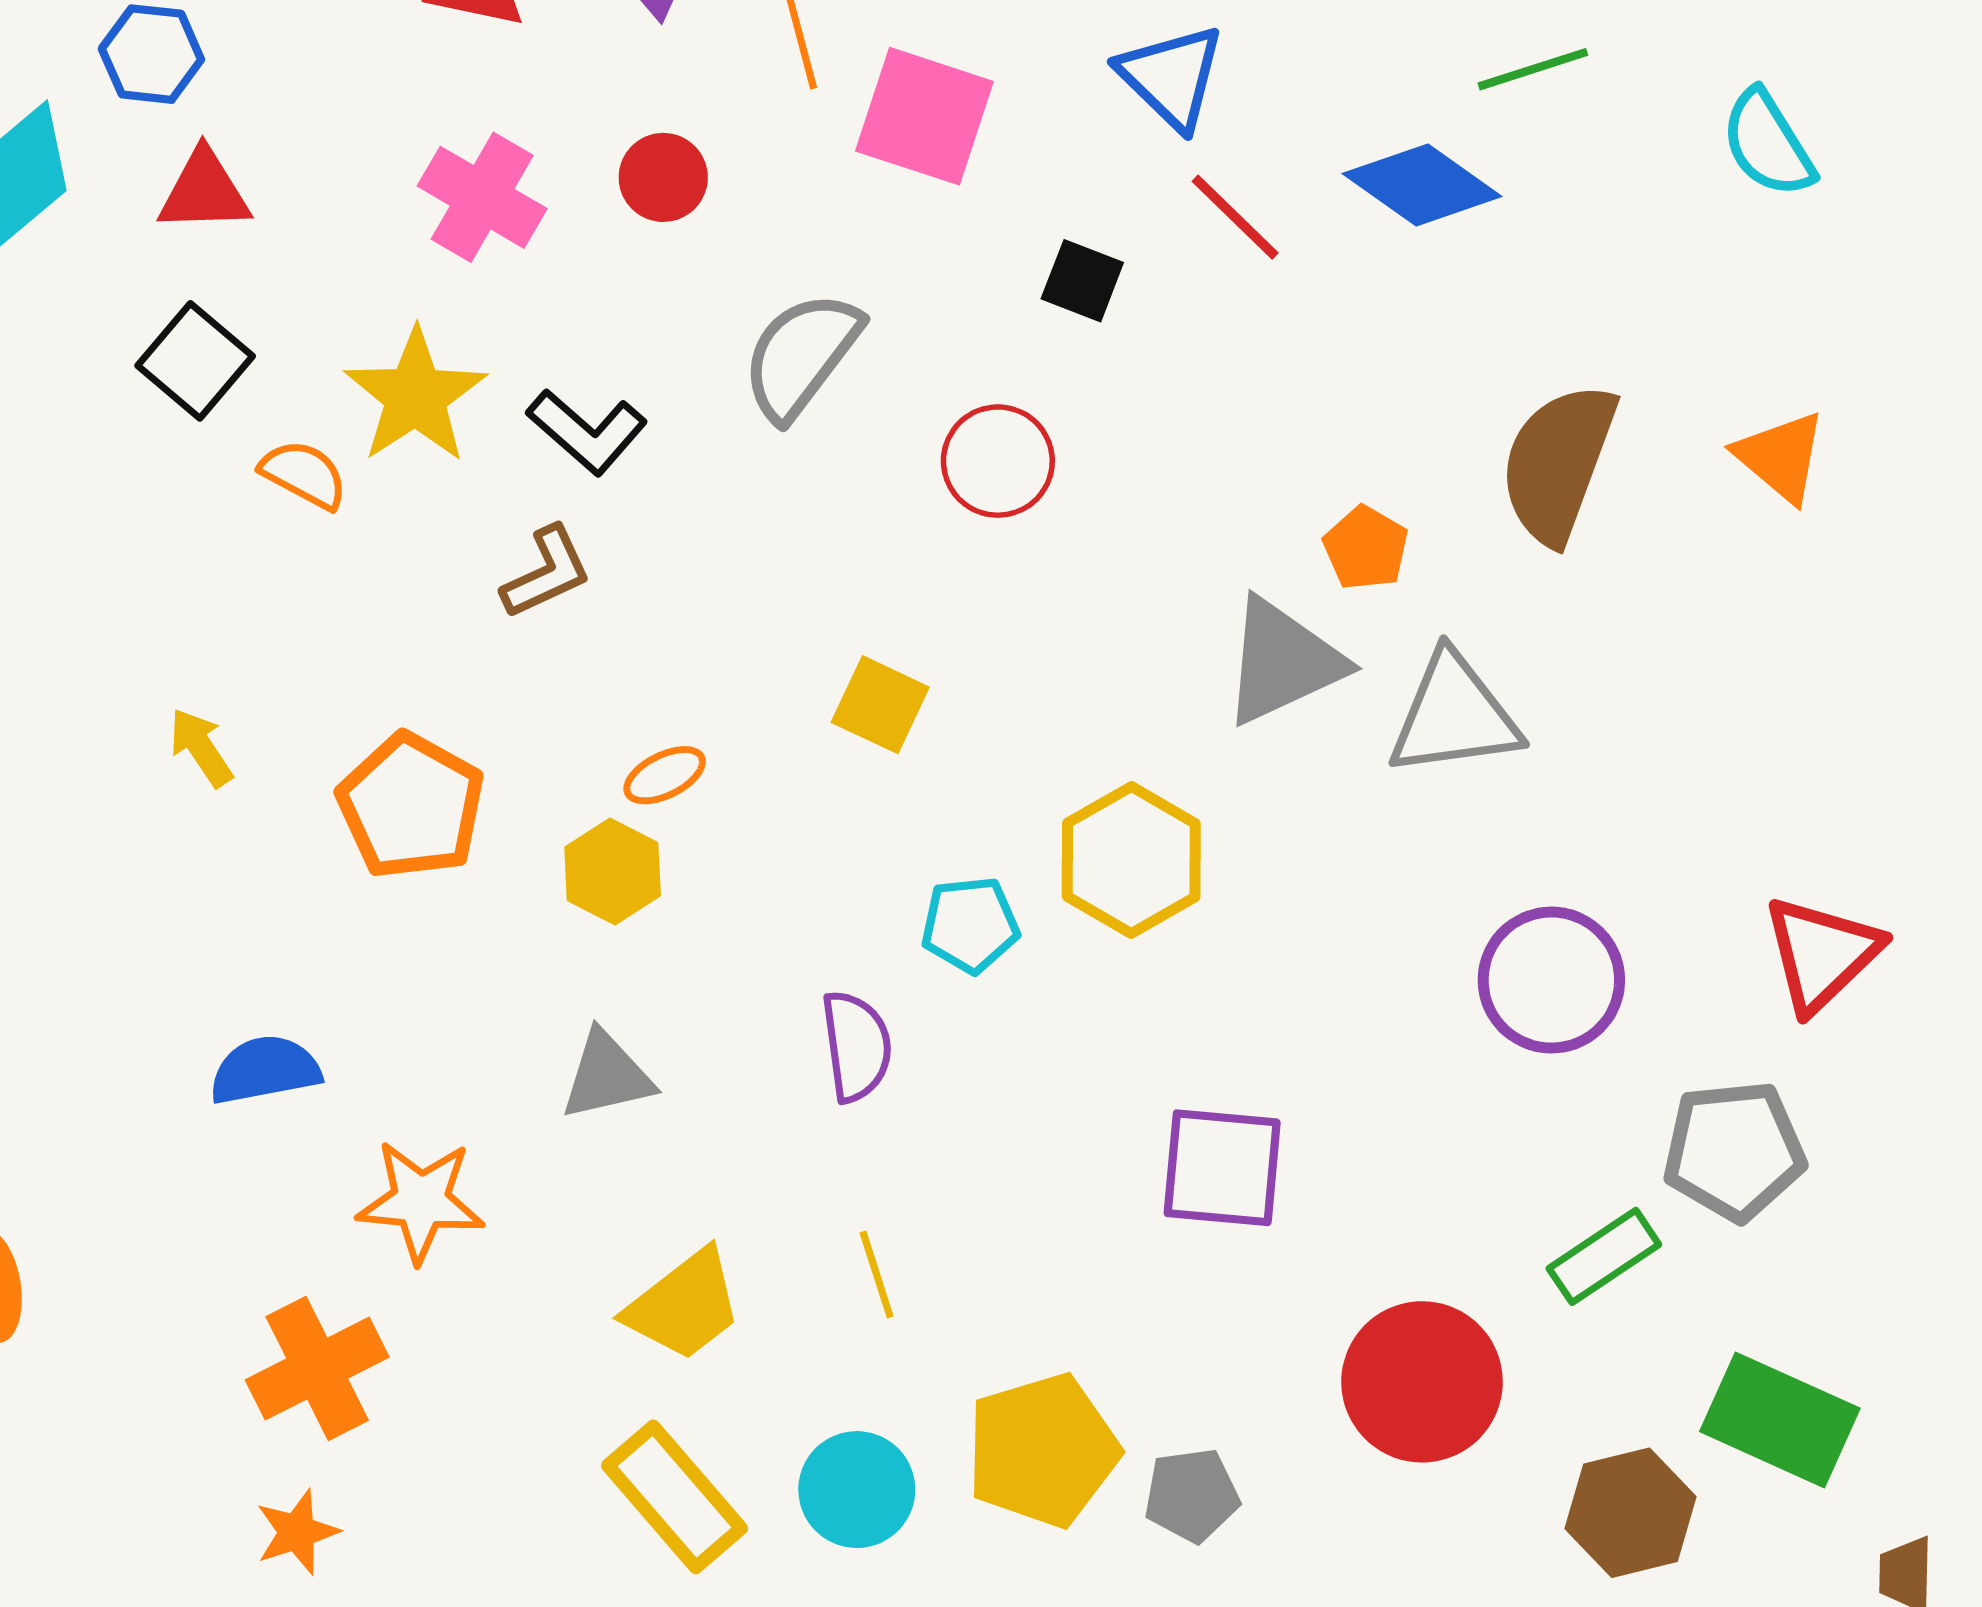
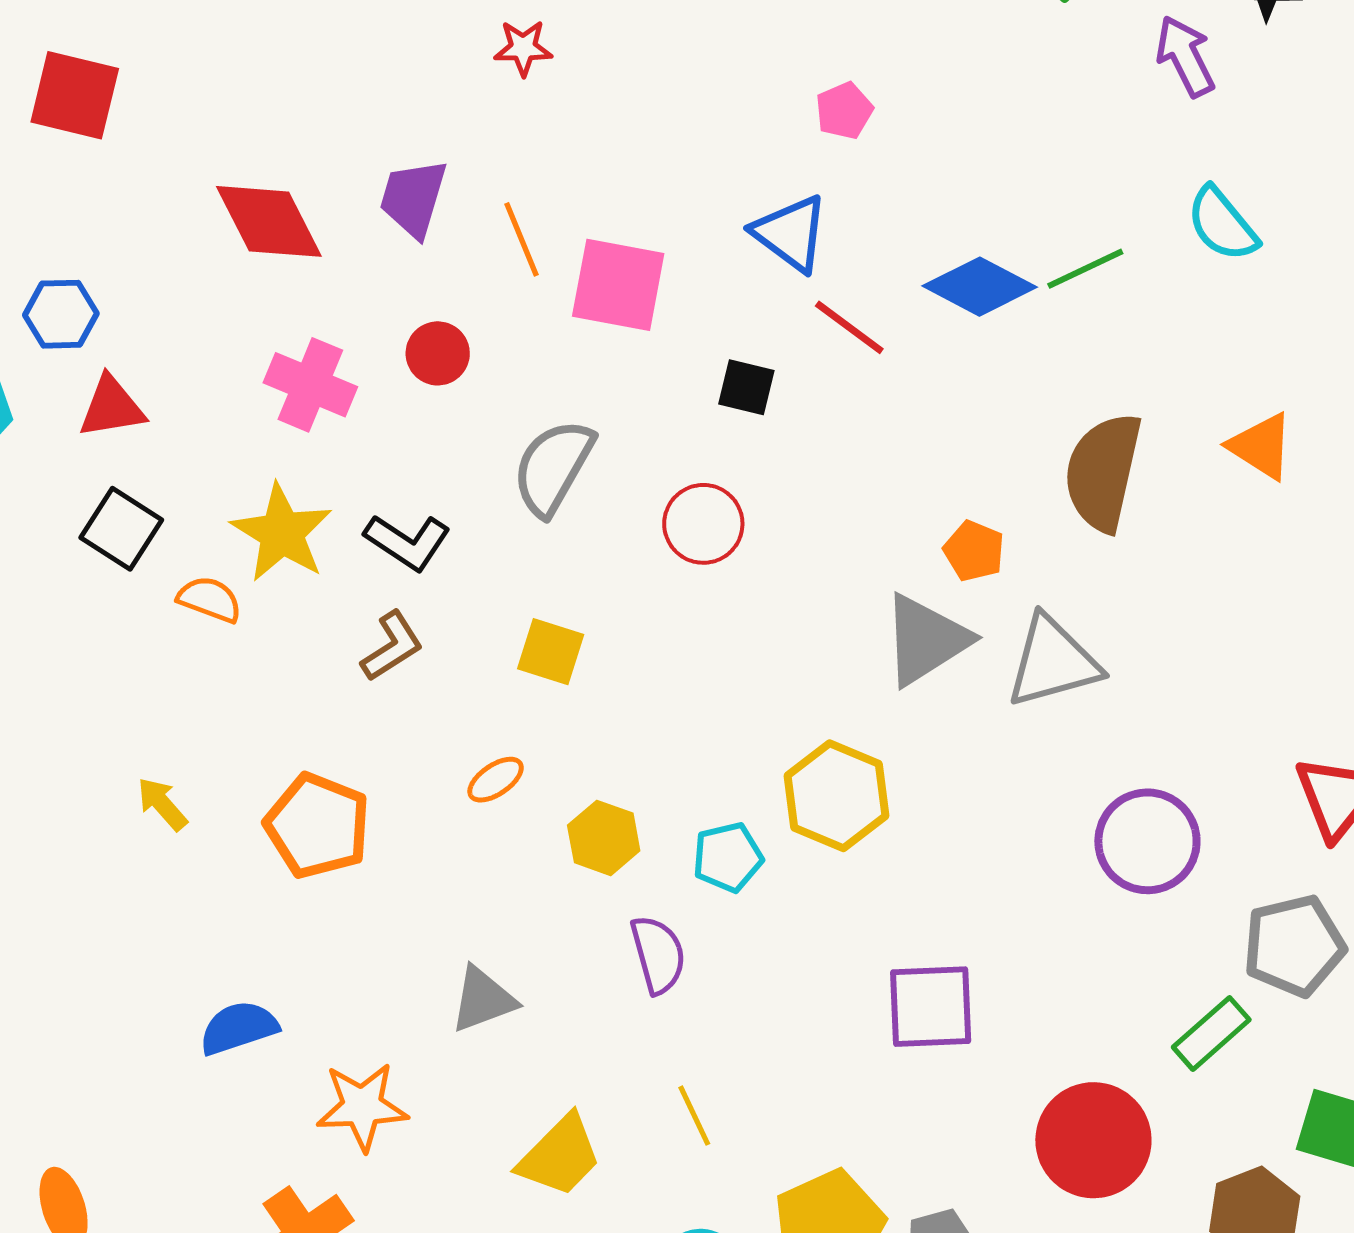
green line: (1533, 69) -> (1085, 269), moved
yellow square: (880, 705) -> (551, 652), moved
yellow hexagon: (613, 871) -> (604, 838), moved

